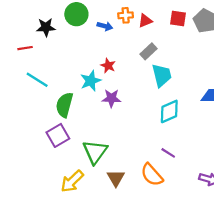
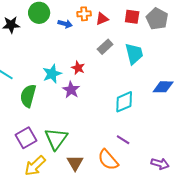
red star: (108, 66) -> (78, 68), moved
cyan trapezoid: (162, 75) -> (134, 54), moved
purple star: (111, 98) -> (71, 90), turned 30
purple square: (58, 135) -> (26, 138), moved

